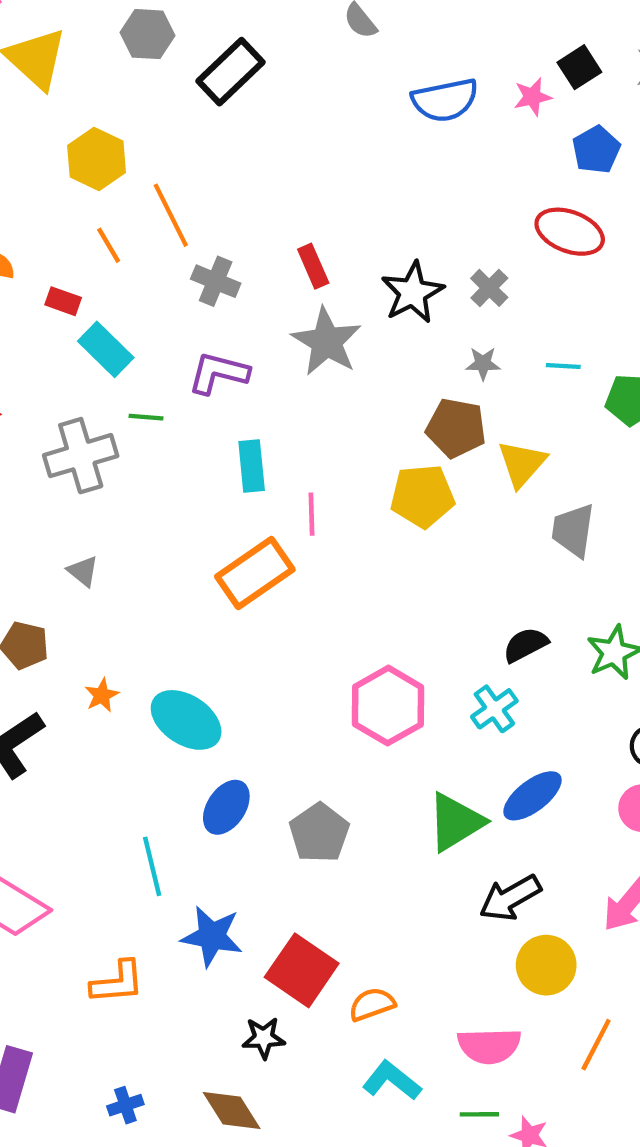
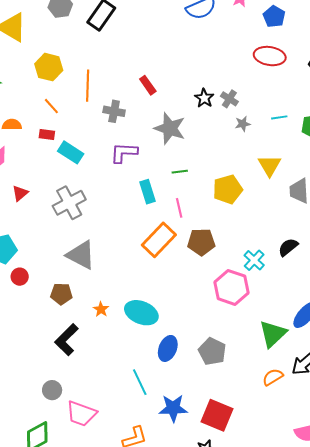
orange line: (171, 215) -> (88, 86), turned 40
orange line: (109, 245) -> (51, 106), moved
red rectangle: (313, 266) -> (148, 85), moved
gray cross: (489, 288) -> (229, 99), moved
black star: (413, 292) -> (204, 98), size x0.7
green line: (146, 417) -> (180, 172), moved
brown pentagon: (456, 428) -> (201, 242), moved
gray triangle: (83, 571) -> (81, 255), size x2.0
cyan cross: (494, 709) -> (254, 260), moved
orange semicircle: (372, 1004) -> (273, 377), moved

